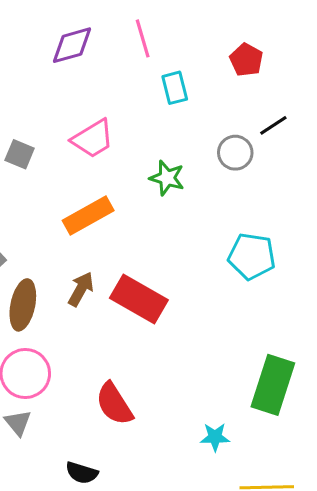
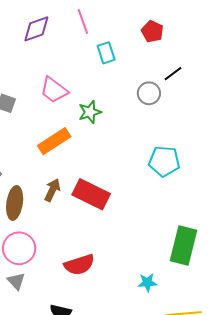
pink trapezoid: (93, 139) -> (54, 90), turned 72
green star: (167, 178) -> (90, 112), moved, turned -30
red semicircle: (114, 404) -> (79, 265), turned -72

